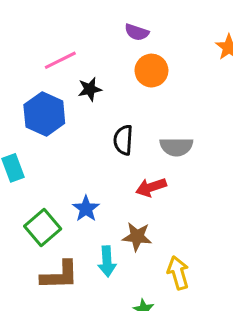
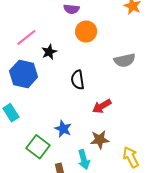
gray semicircle: (176, 147) -> (125, 60), moved

